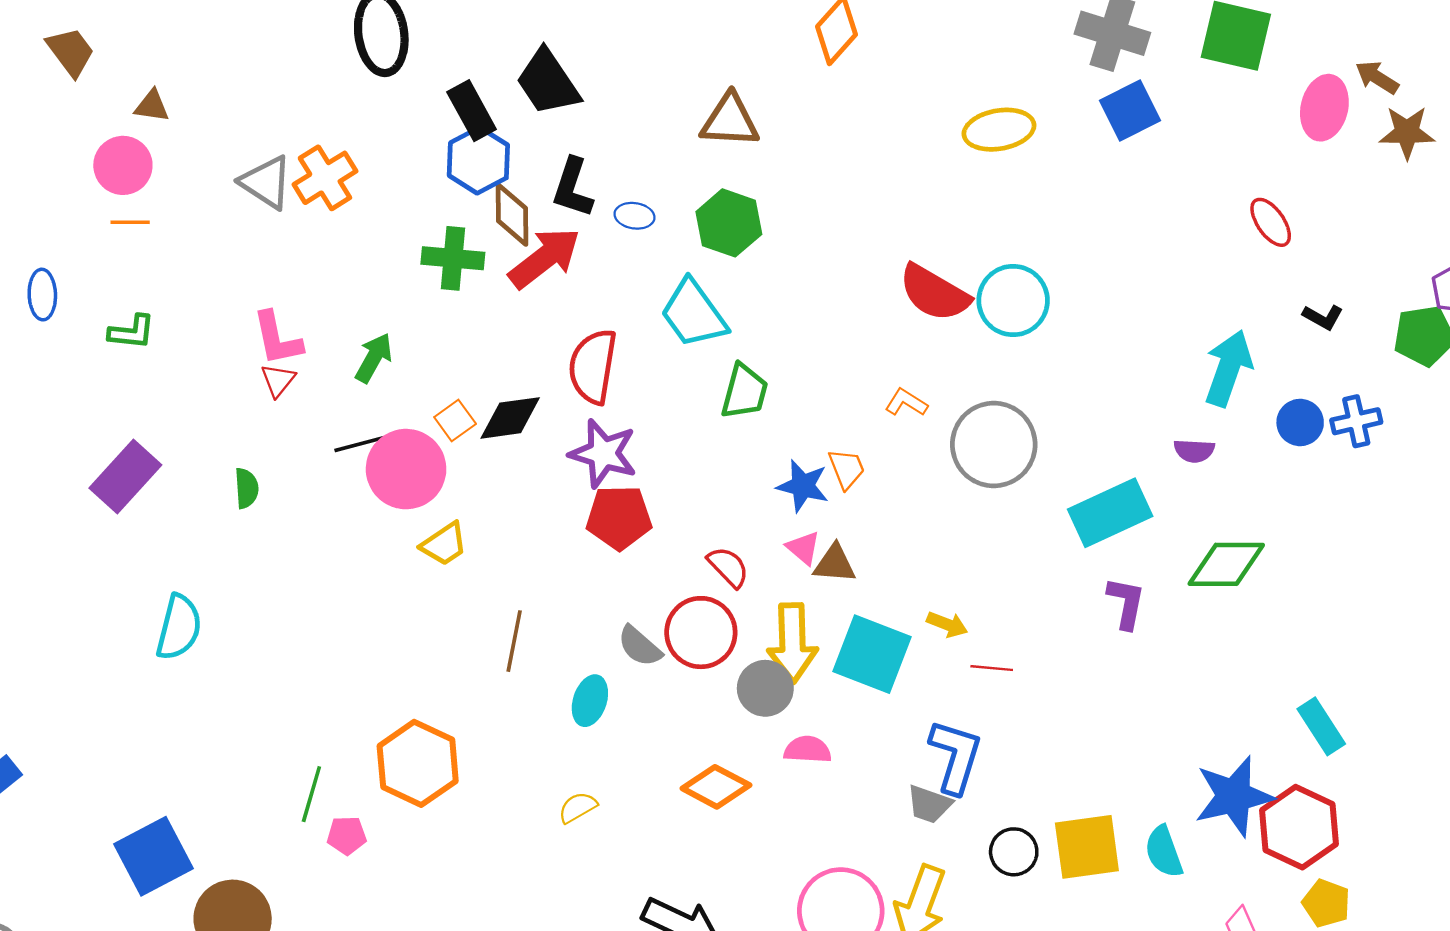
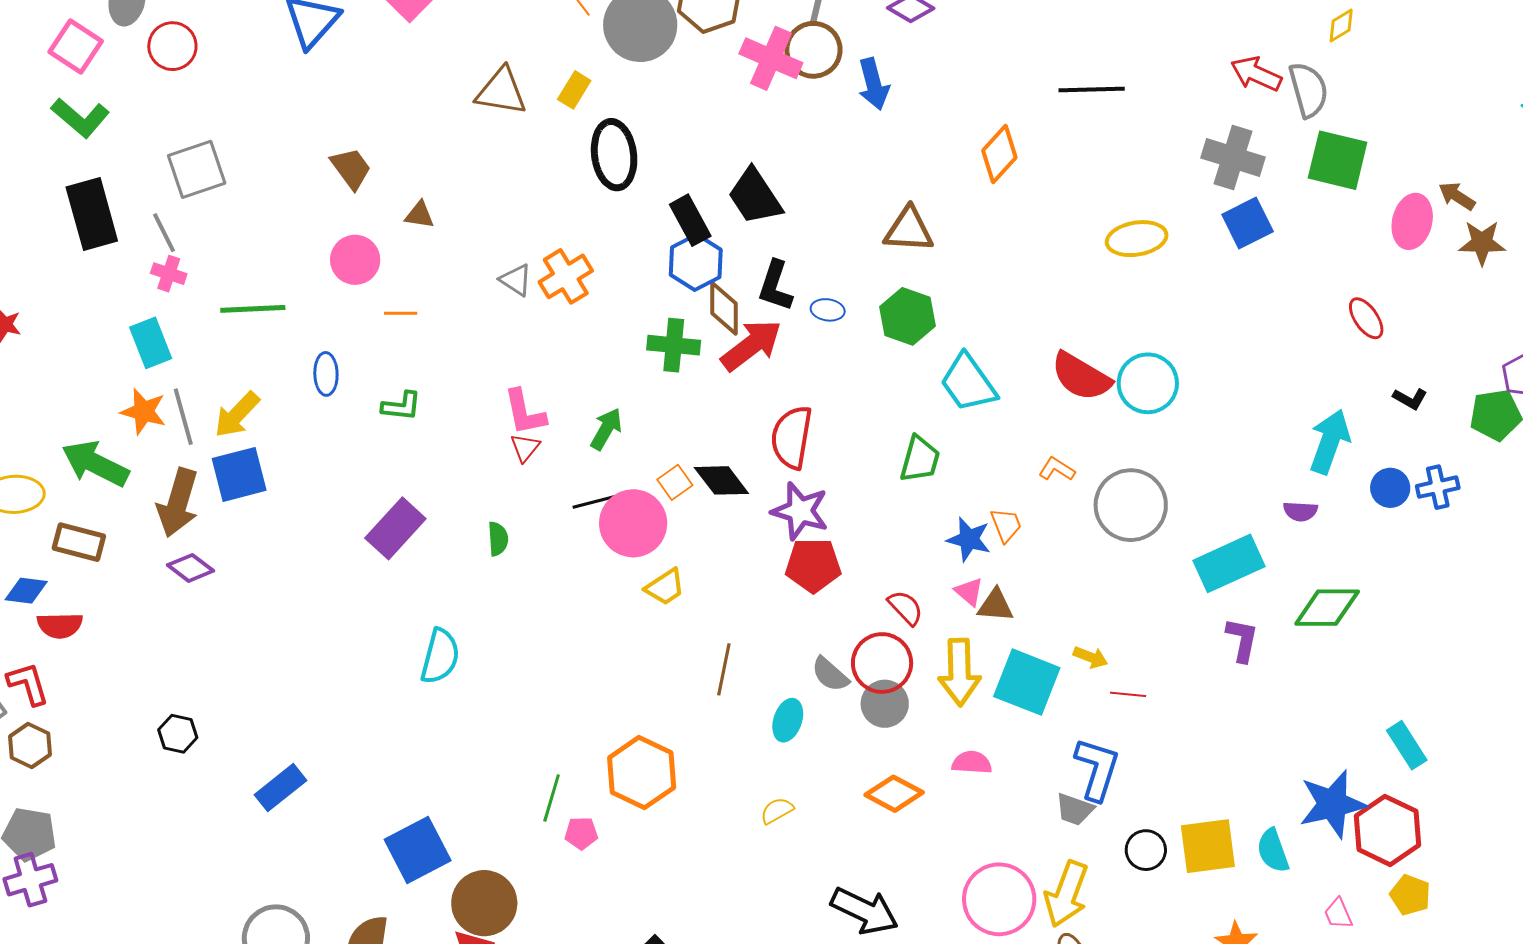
pink circle: (123, 165) -> (355, 260), moved
gray triangle: (266, 182) -> (516, 280), size x0.7
cyan trapezoid: (694, 314) -> (968, 383), moved
black diamond: (510, 418) -> (721, 480), turned 60
gray circle: (765, 688) -> (885, 704), moved

